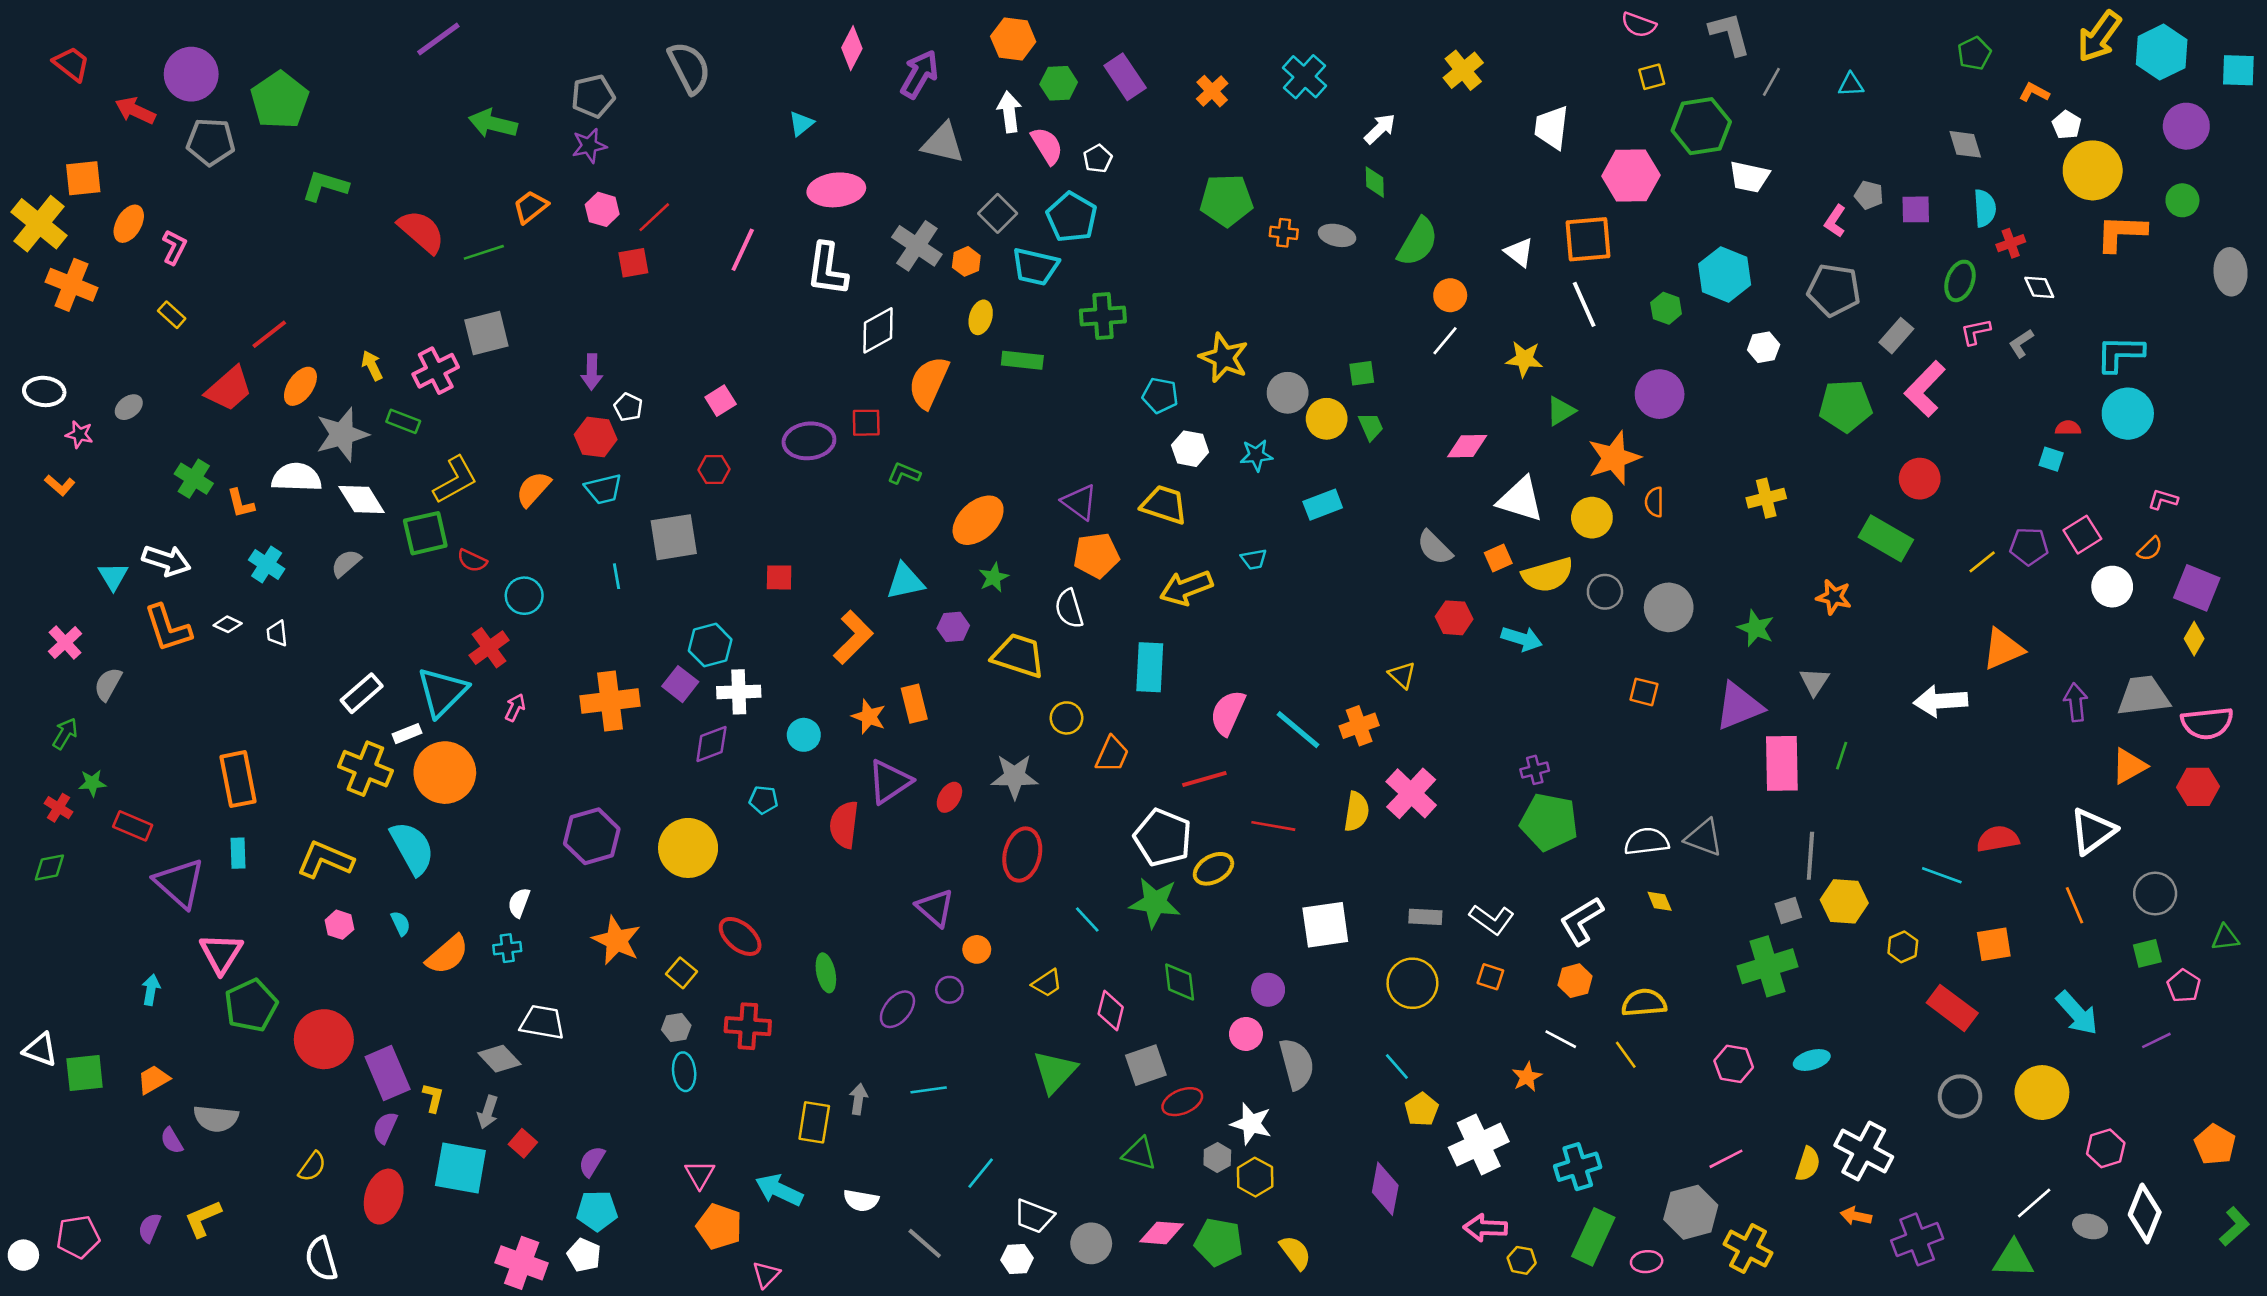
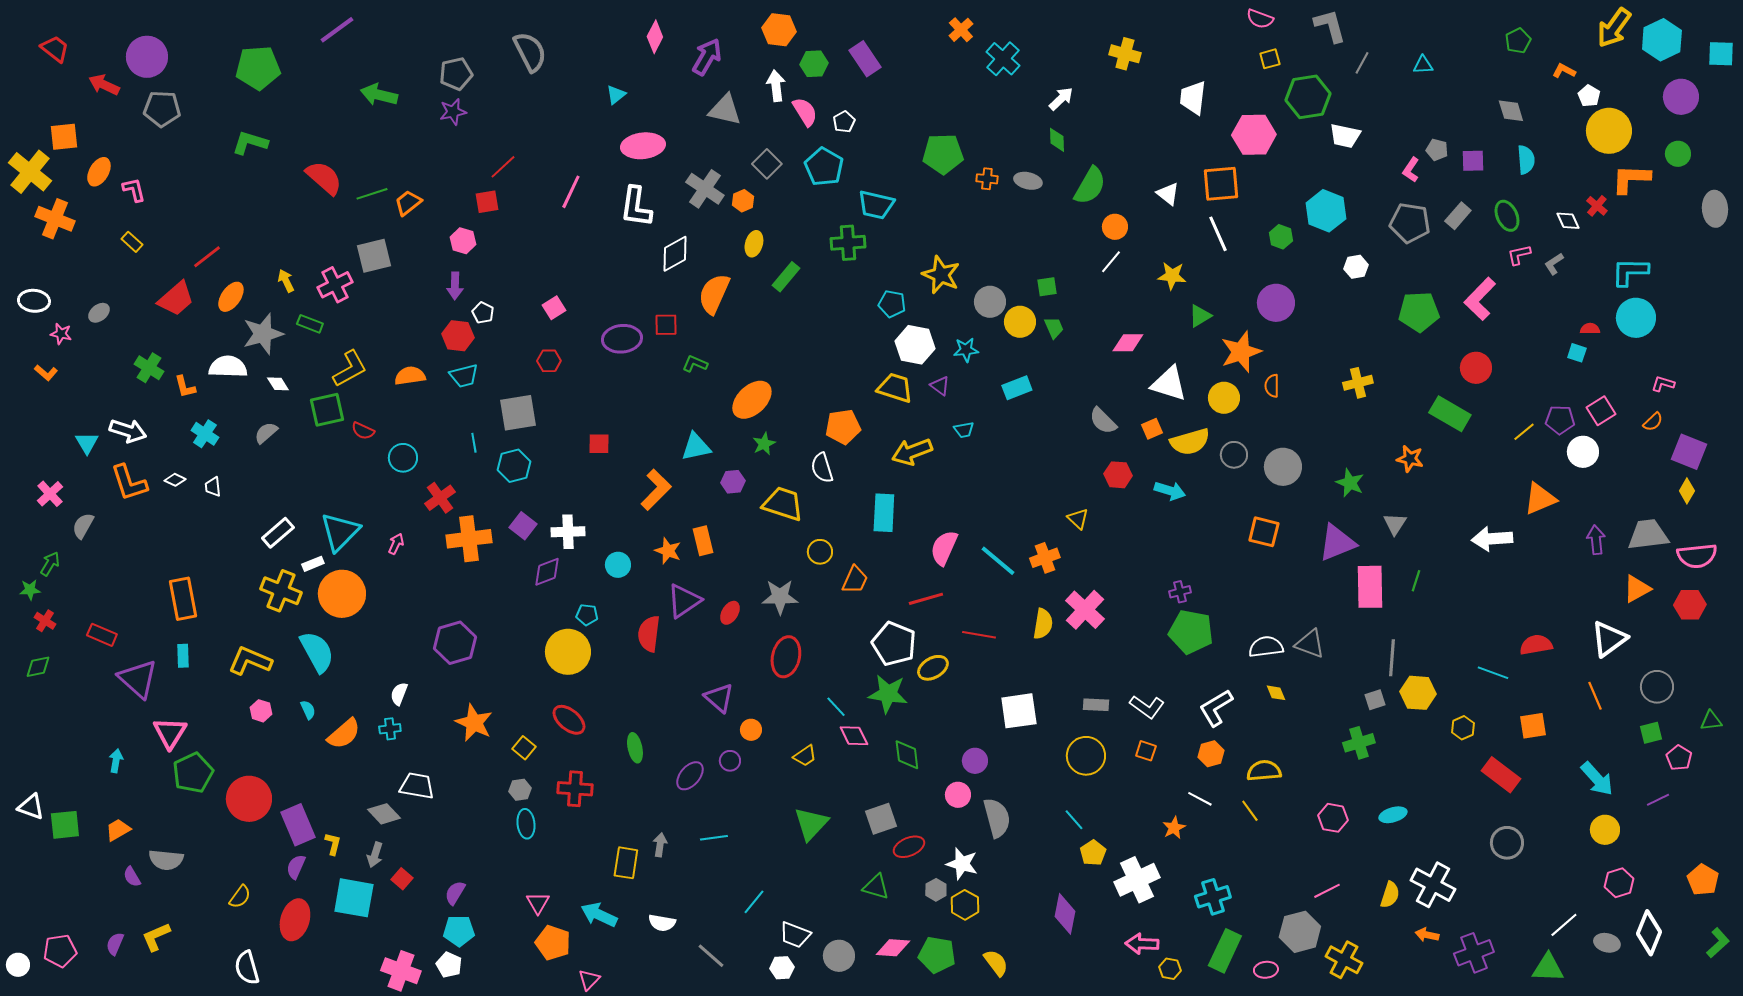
yellow cross: (1463, 70) -> (1125, 54), turned -36
orange cross: (1212, 91) -> (961, 30), moved
green pentagon: (280, 100) -> (258, 68), moved, turned 30
orange trapezoid: (531, 207) -> (408, 203), moved
pink hexagon: (602, 209) -> (463, 241), moved
red cross: (2011, 243) -> (1597, 206), moved, turned -30
pink L-shape: (174, 247) -> (134, 190), turned -40
cyan trapezoid: (1035, 267) -> (876, 205), moved
green ellipse: (1960, 281) -> (1507, 216), turned -44
gray rectangle: (1896, 336) -> (1458, 216), moved
green rectangle: (1022, 360) -> (786, 277), turned -56
white hexagon: (1190, 449) -> (915, 345), size x1.4
orange semicircle: (533, 489) -> (410, 376), turned 40
white diamond: (362, 499) -> (278, 384), size x0.6
purple triangle: (1079, 502) -> (940, 386), moved, size x0.7
white circle: (2112, 587) -> (1583, 452), moved
cyan hexagon: (710, 645) -> (514, 466), moved
red cross: (489, 648) -> (440, 498), moved
orange square: (1644, 692) -> (1264, 532), size x1.4
green star: (92, 783) -> (30, 590), moved
yellow circle: (688, 848) -> (568, 652), moved
green cross: (1768, 966) -> (1359, 743), size x0.7
pink diamond: (1111, 1011) -> (854, 736), moved, turned -40
yellow circle: (2042, 1093) -> (1605, 830), moved, size x0.7

